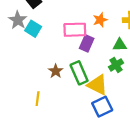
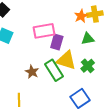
orange star: (100, 20) -> (81, 16), moved
green cross: (116, 65) -> (88, 66), moved
yellow triangle: (97, 85) -> (66, 60), moved

